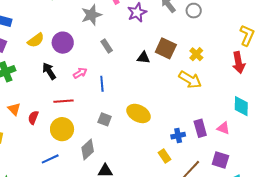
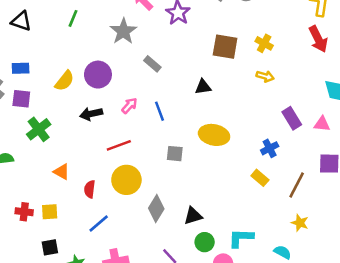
black triangle: (143, 58) -> (203, 87), moved
black arrow: (49, 71) -> (91, 114), turned -54
yellow arrow: (190, 80) -> (265, 76), size x0.6
red semicircle: (33, 118) -> (90, 189), moved
purple rectangle: (200, 128) -> (292, 118), moved
gray diamond: (88, 149) -> (156, 209), moved
blue line: (50, 159) -> (99, 224), moved

